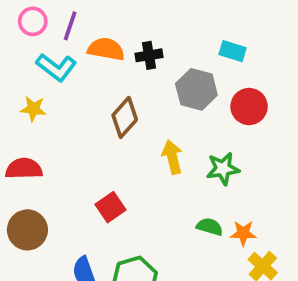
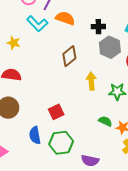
black cross: (149, 55) -> (98, 27), moved
yellow star: (33, 109) -> (14, 43), moved
red square: (110, 207) -> (56, 112), moved

